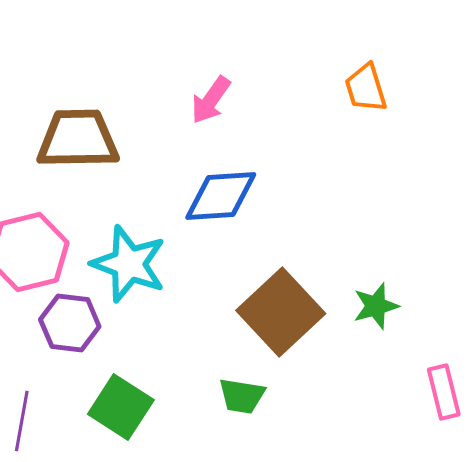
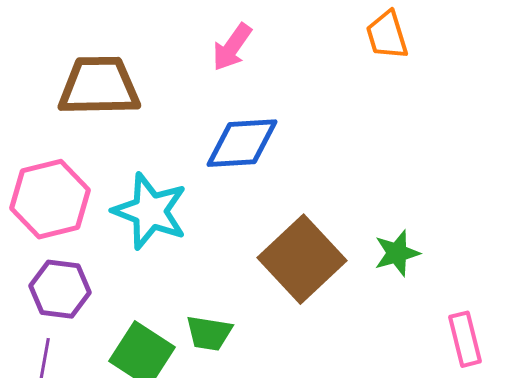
purple hexagon: (70, 323) -> (60, 289), moved
green trapezoid: (242, 396) -> (209, 333), moved

